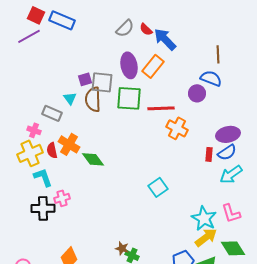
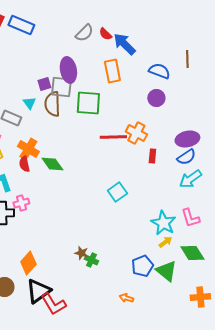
brown line: (218, 54) -> (187, 59), moved
purple ellipse: (129, 65) -> (68, 70), moved
orange rectangle: (153, 66) -> (112, 71), turned -50
blue semicircle: (211, 78) -> (159, 71), moved
red line: (161, 108) -> (113, 137), moved
red semicircle: (52, 150) -> (24, 164), moved
red rectangle: (209, 154) -> (152, 156), moved
yellow arrow: (206, 237) -> (165, 242), size x0.6

